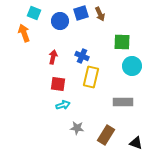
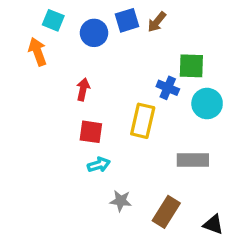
brown arrow: (100, 14) -> (157, 22), turned 64
blue cross: (82, 56) -> (168, 88), moved

